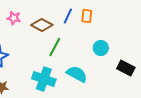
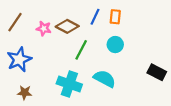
pink star: (14, 18) -> (44, 29), moved
cyan circle: (101, 48) -> (115, 45), moved

